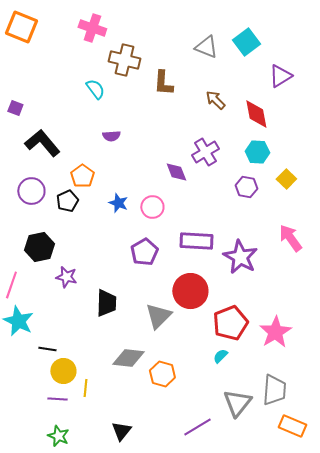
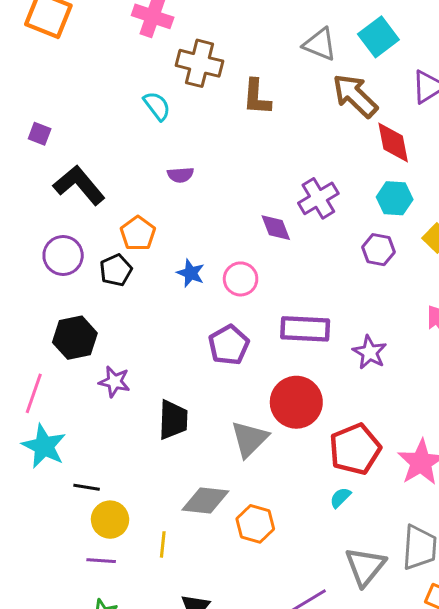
brown arrow: (215, 100) -> (355, 96), moved, size x1.6
purple star: (240, 257) -> (370, 352), size x0.7
yellow line: (85, 388) -> (163, 544), moved

